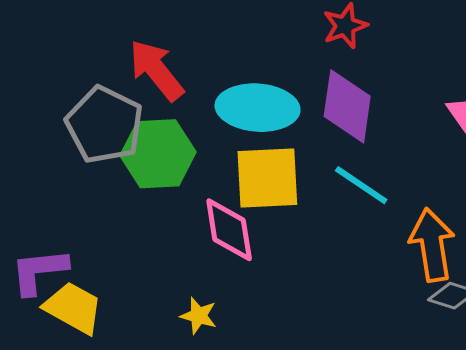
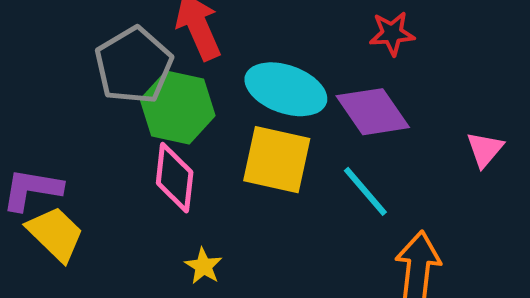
purple diamond: (347, 106) -> (373, 112), turned -58
pink diamond: (229, 230) -> (175, 178), moved
yellow star: (199, 316) -> (203, 266), moved

